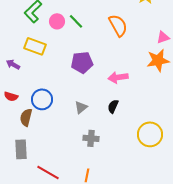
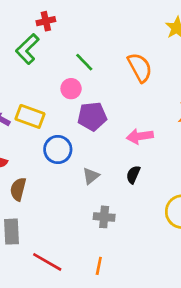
pink circle: (57, 21) -> (71, 89), moved
yellow rectangle: (35, 46) -> (30, 116), moved
blue circle: (42, 99) -> (58, 149), moved

